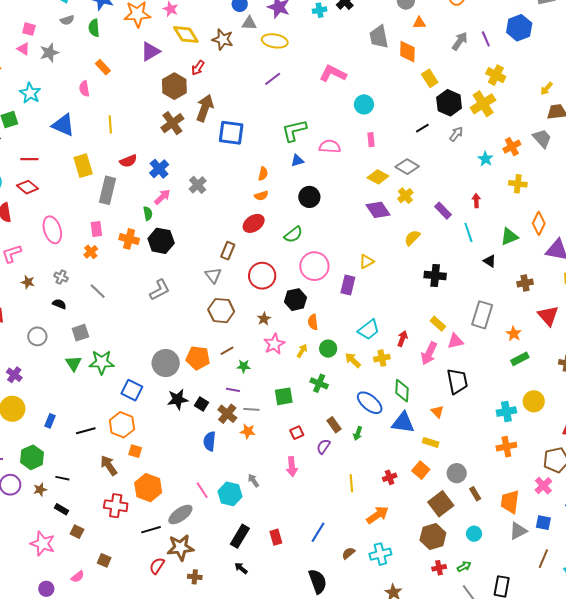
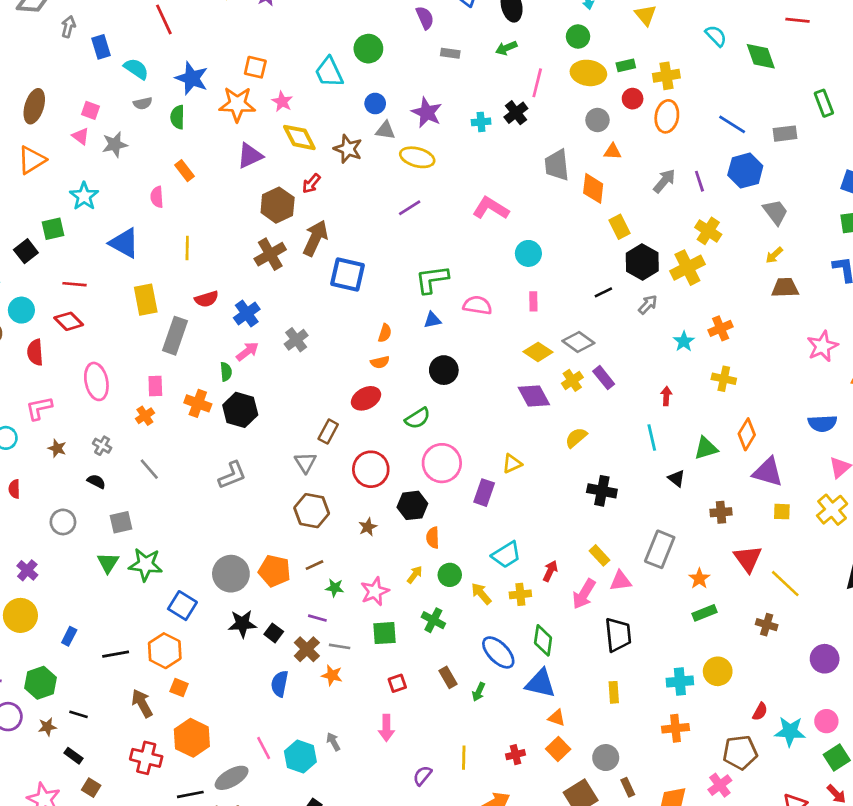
gray trapezoid: (542, 138) -> (775, 212), moved
purple rectangle: (443, 211) -> (604, 378), moved
pink star: (274, 344) -> (375, 591), moved
orange triangle: (437, 412) -> (557, 718), moved, turned -32
yellow rectangle: (431, 442) -> (614, 692), moved, turned 63
purple semicircle: (323, 446) -> (422, 776), moved

